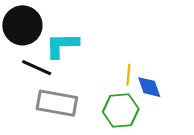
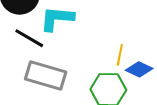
blue diamond: (149, 87) -> (139, 69), turned -52

